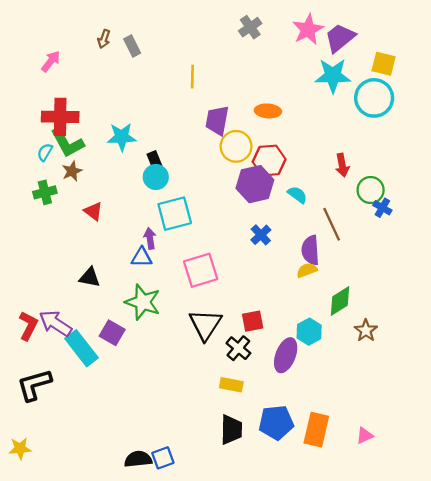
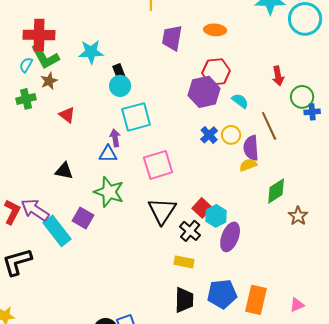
yellow circle: (236, 146) -> (231, 135), moved, size x0.7
blue cross: (382, 208) -> (312, 112), turned -35
red square: (253, 321) -> (202, 208), turned -36
cyan hexagon: (309, 332) -> (216, 216), moved

